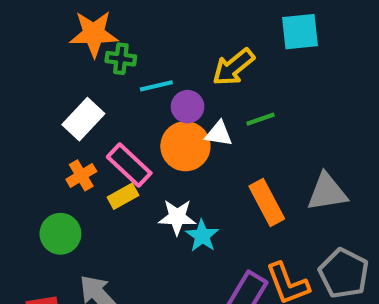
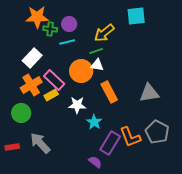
purple circle: (188, 107) -> (69, 24), moved
green line: (260, 119) -> (96, 51), moved
orange cross: (81, 175) -> (31, 85), size x1.5
orange rectangle: (267, 202) -> (109, 92), moved
cyan star: (202, 236) -> (94, 122), moved

